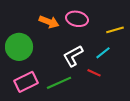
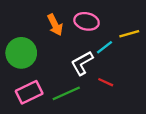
orange arrow: (49, 22) -> (55, 25), turned 42
cyan line: (103, 53) -> (105, 47), moved

